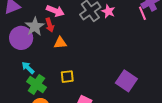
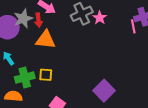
orange triangle: (60, 43) -> (45, 40), size x1.5
green cross: (36, 84) -> (25, 78), moved, turned 30

